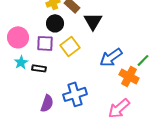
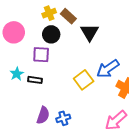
pink circle: (18, 37) -> (14, 32), moved
yellow square: (70, 46) -> (84, 80), moved
blue cross: (75, 94) -> (63, 118), moved, size x0.6

